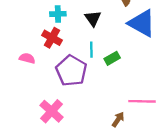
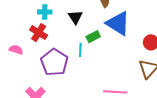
cyan line: (91, 50) -> (80, 50), moved
green rectangle: (112, 58) -> (93, 37), moved

